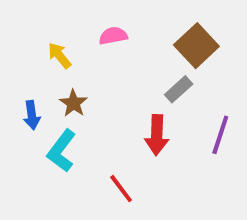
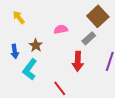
pink semicircle: (113, 36) -> (61, 29), moved
yellow arrow: (60, 56) -> (19, 17), moved

